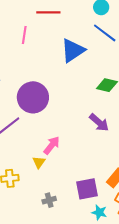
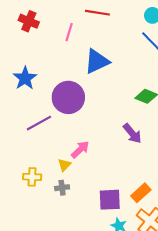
blue triangle: (73, 50) -> (97, 61), moved
gray cross: (49, 200) -> (62, 188), moved

